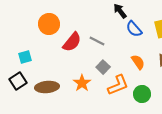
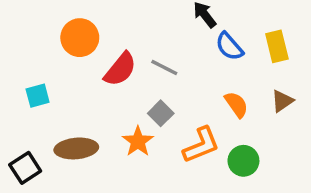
gray square: (103, 67) -> (161, 113), moved
black square: (18, 81) -> (25, 168), moved

